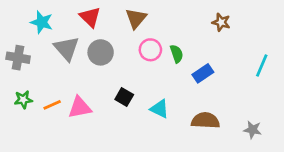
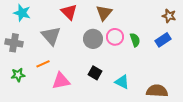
cyan star: (42, 22) -> (22, 13), moved
gray circle: (101, 52) -> (93, 39), moved
blue rectangle: (203, 73) -> (163, 40), moved
orange line: (52, 105) -> (43, 64), moved

